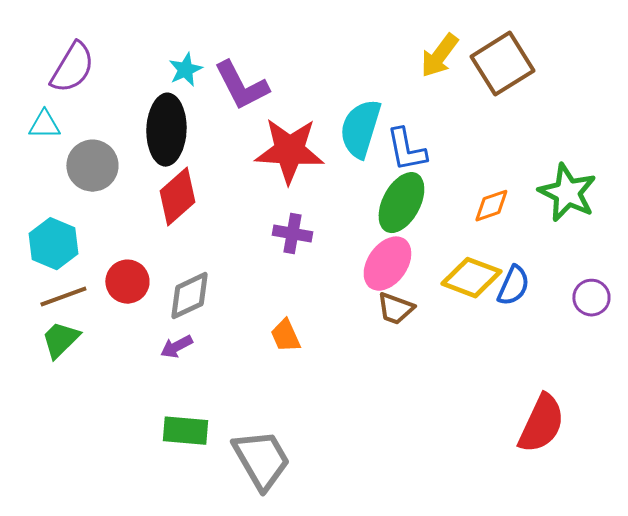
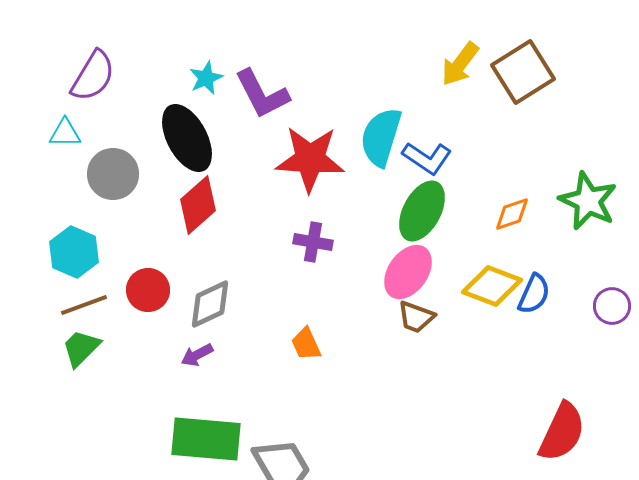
black ellipse: (166, 130) -> (187, 138), turned -30
blue L-shape: (406, 150) -> (427, 158), turned -45
green rectangle: (185, 431) -> (206, 439), size x1.5

